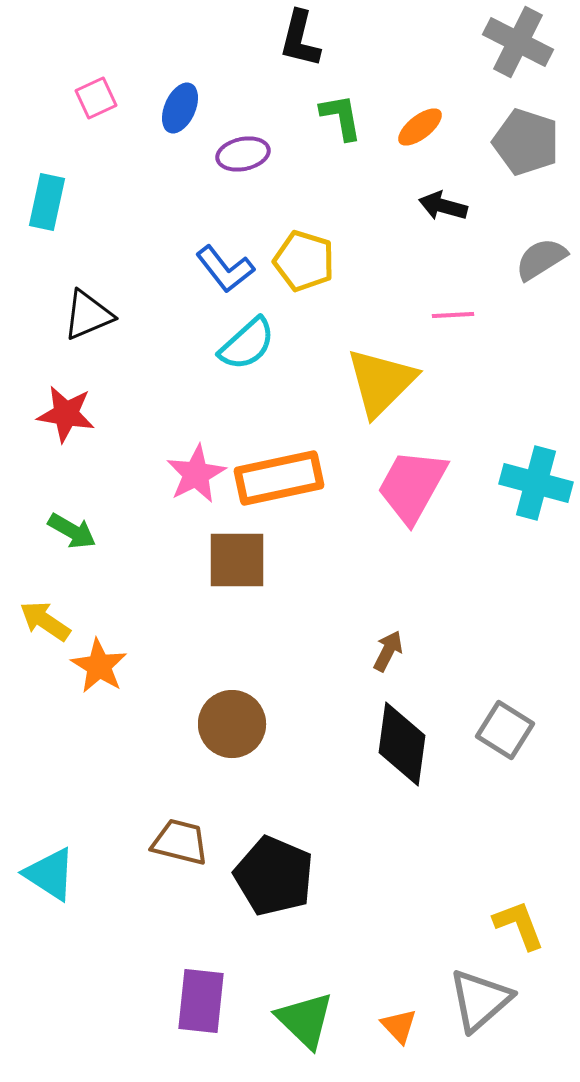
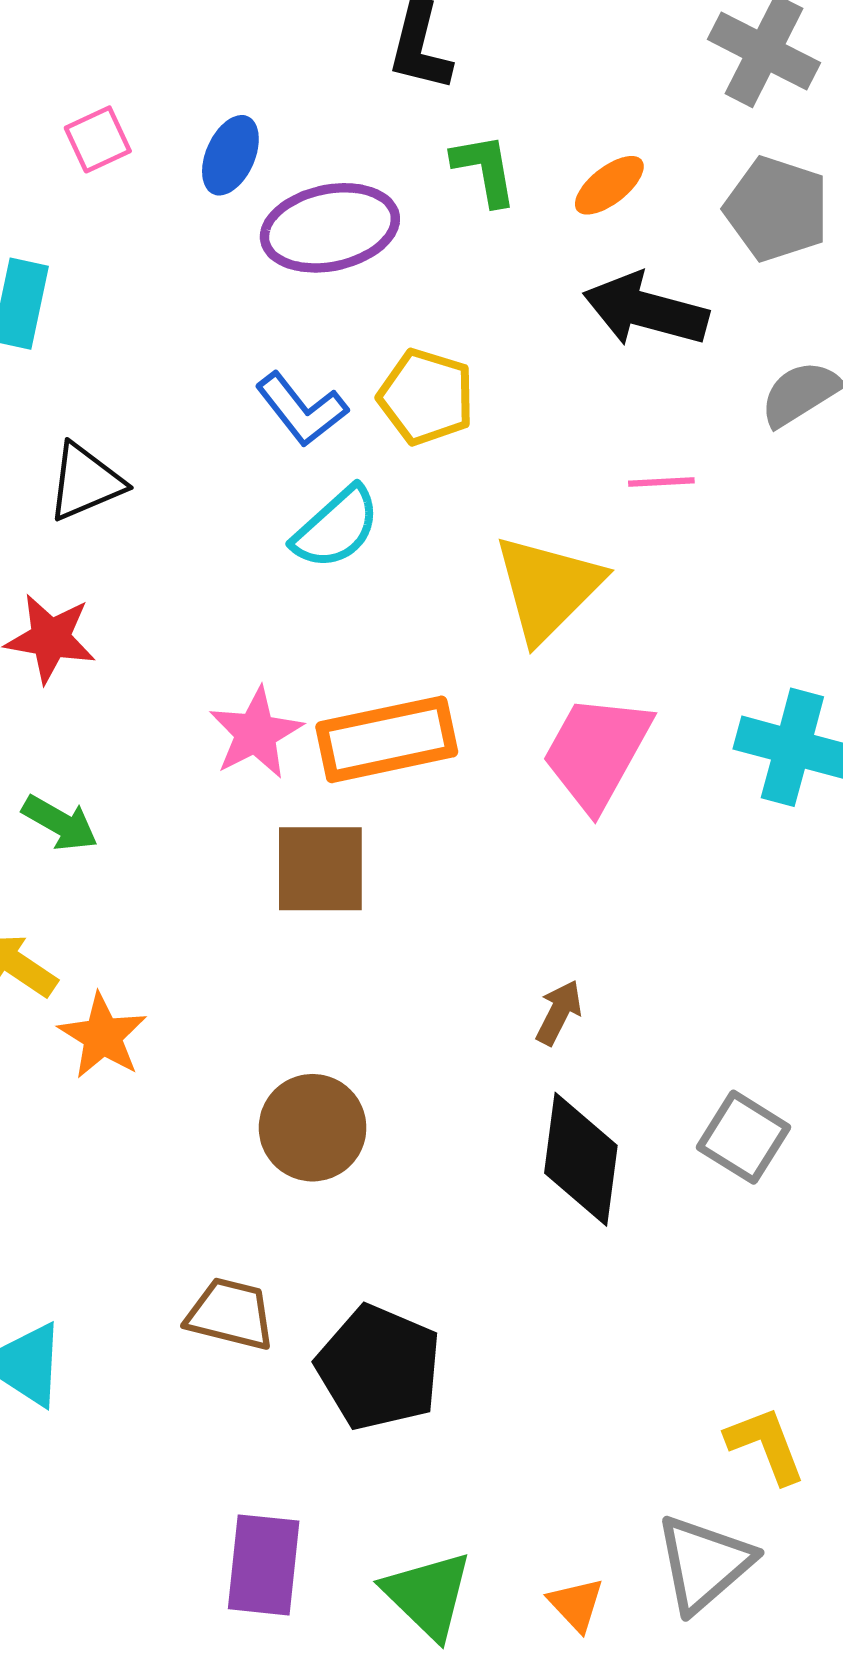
purple ellipse: (243, 154) -> (330, 228), size x1.6
black arrow: (443, 206) -> (646, 310), size x1.6

